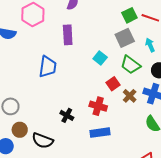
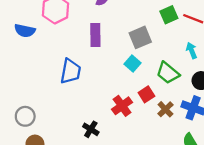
gray square: (125, 38) -> (140, 37), moved
red cross: (98, 106) -> (122, 106), moved, turned 36

